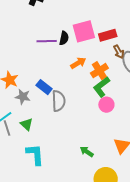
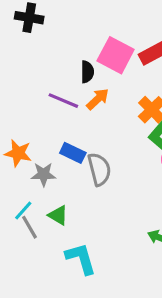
pink square: (84, 31) -> (116, 55), turned -35
purple line: (47, 41) -> (63, 101), moved, turned 36
orange arrow: (78, 63) -> (98, 99), moved

